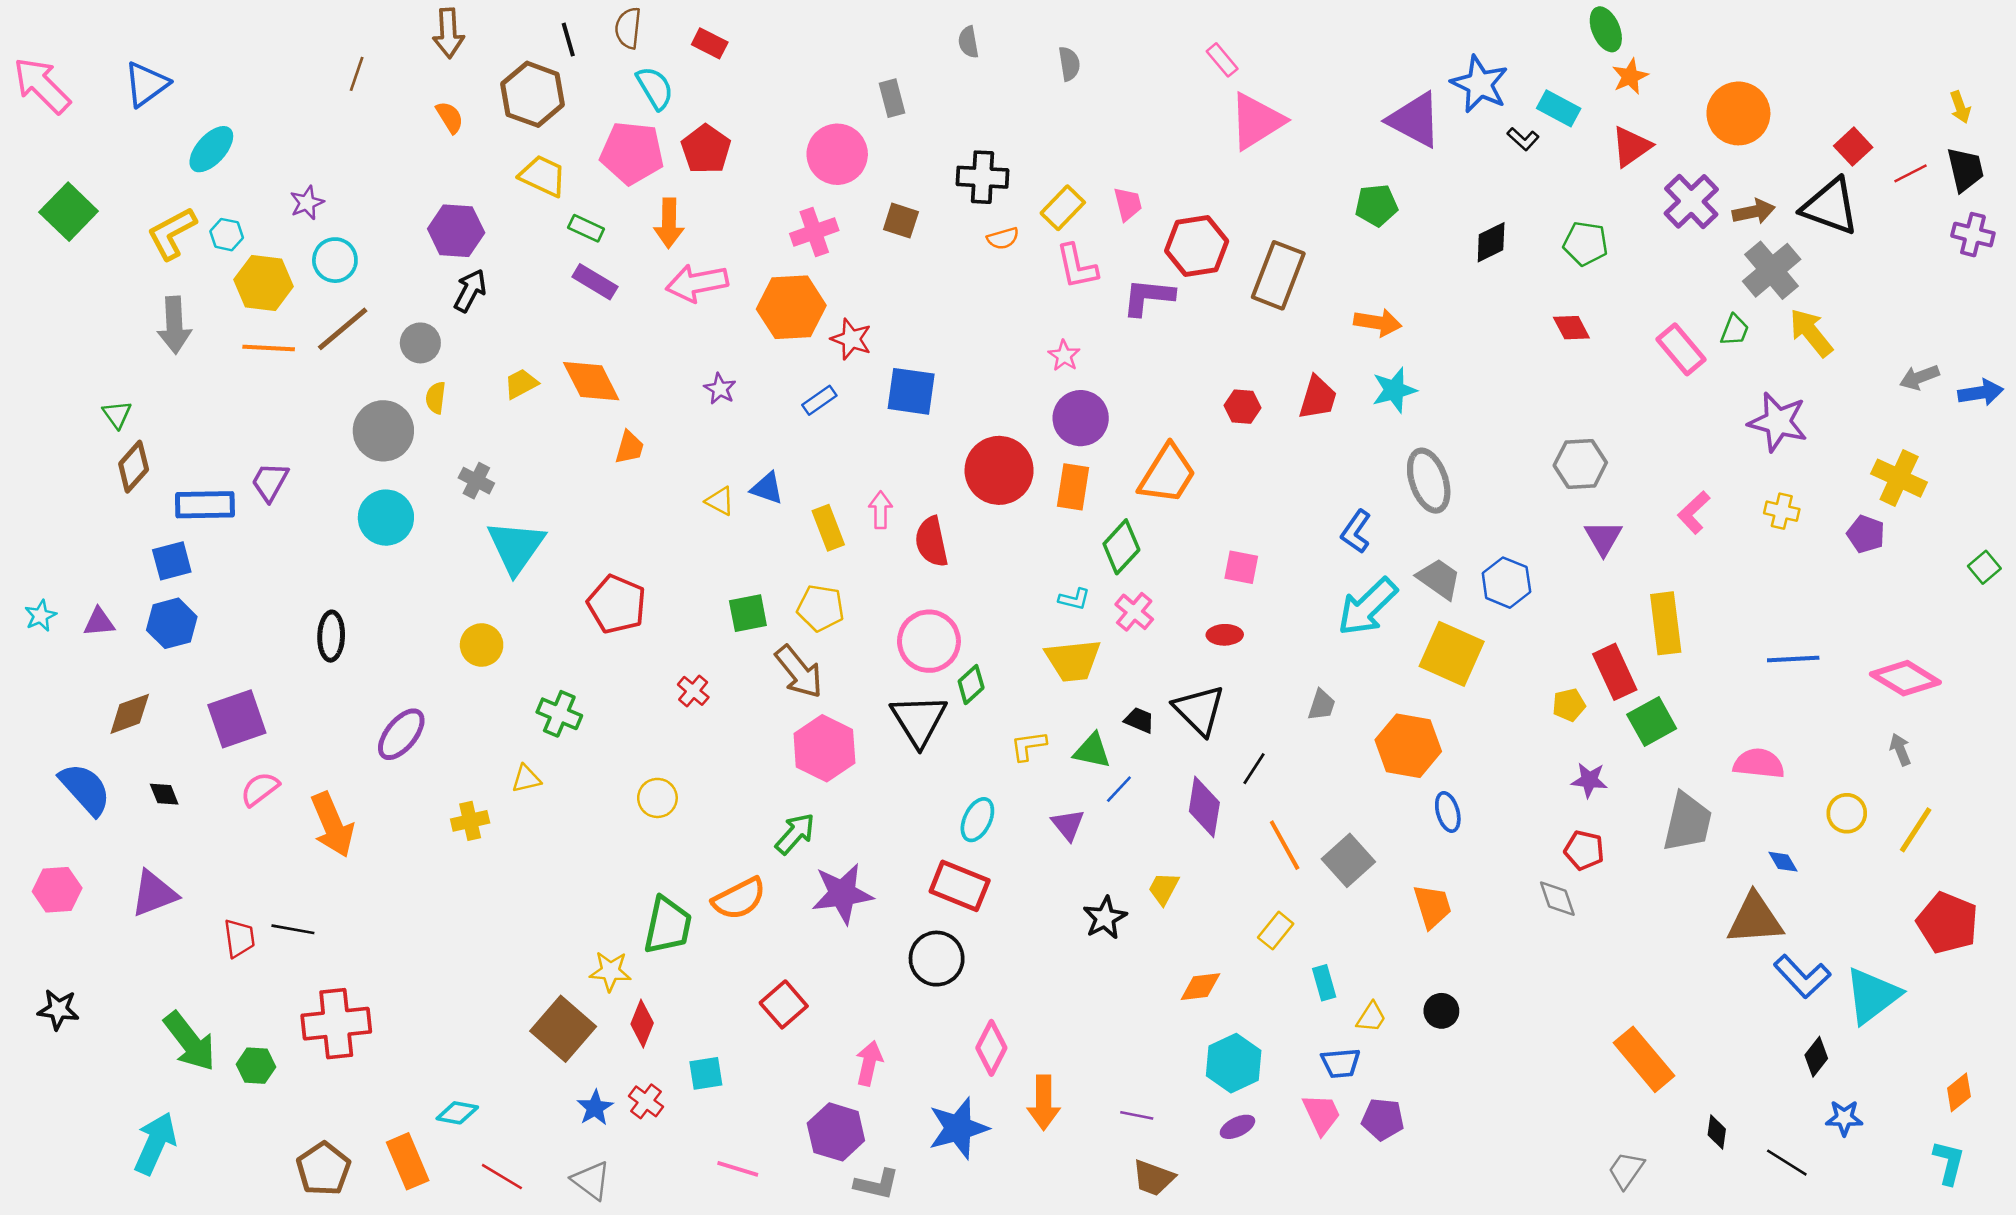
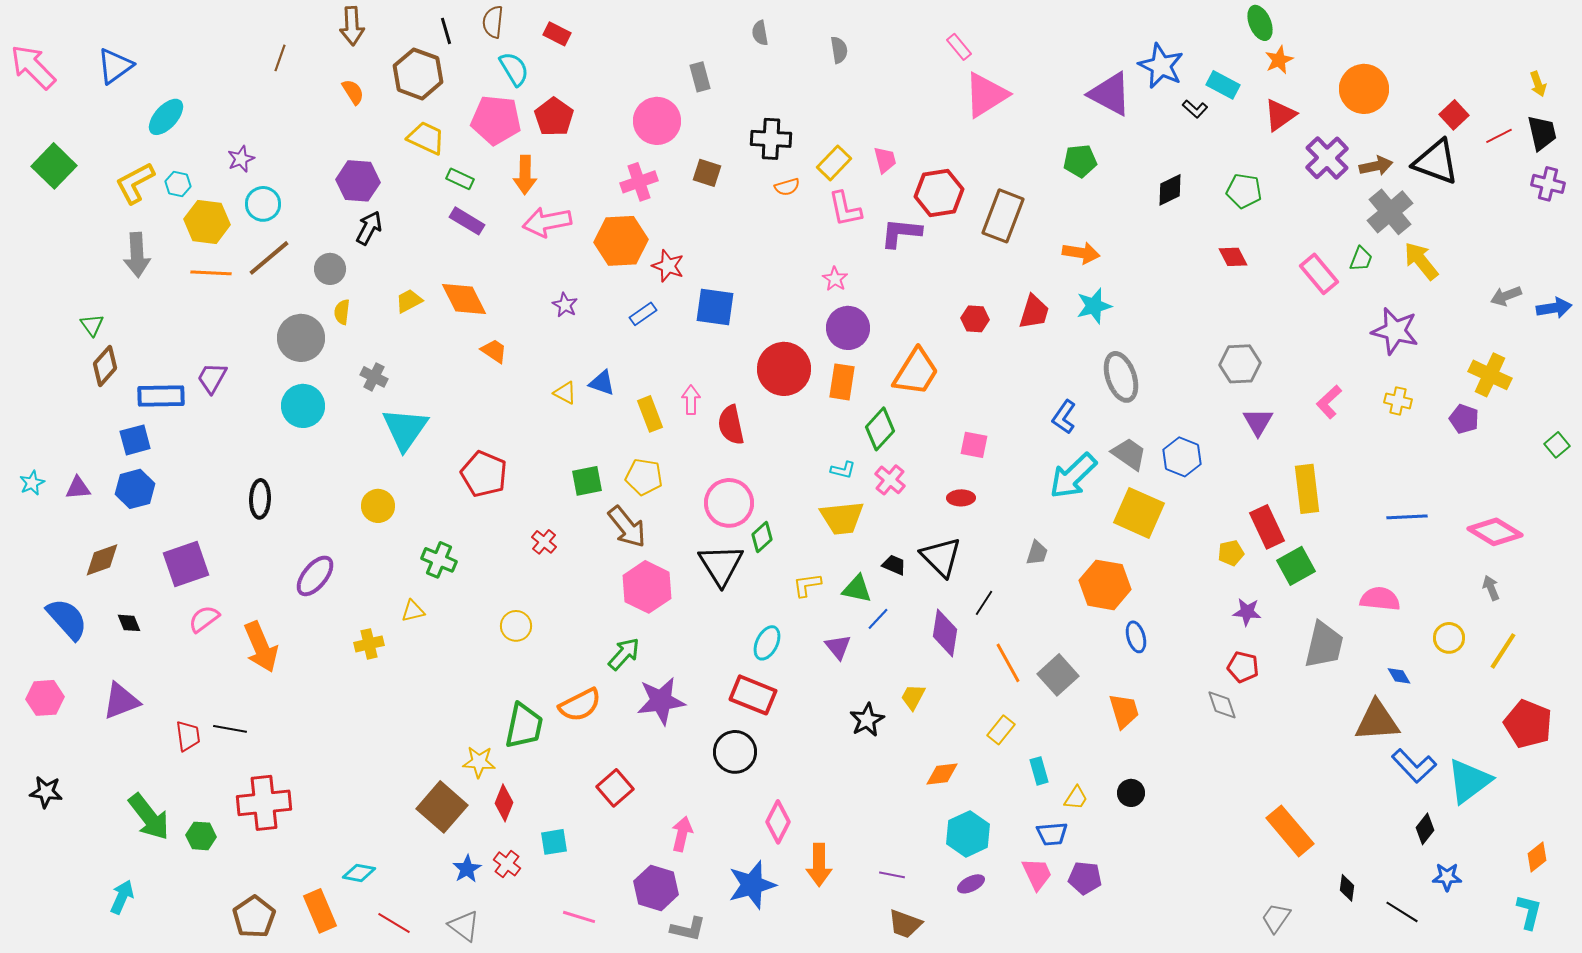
orange trapezoid: (629, 447) -> (494, 351), turned -72
cyan arrow: (155, 1143) -> (122, 897), size x0.7

